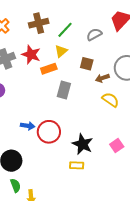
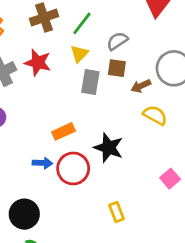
gray semicircle: (94, 34) -> (117, 41), moved
orange rectangle: (49, 69) -> (63, 131), moved
gray rectangle: (64, 90) -> (90, 82), moved
black star: (83, 144) -> (109, 148), moved
yellow rectangle: (77, 165) -> (117, 212), turned 72

